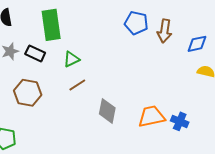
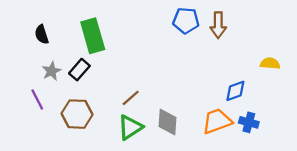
blue diamond: (197, 44) -> (235, 91), moved
black rectangle: (35, 53) -> (79, 70), turned -66
green triangle: (71, 59) -> (130, 127), moved, size x1.4

